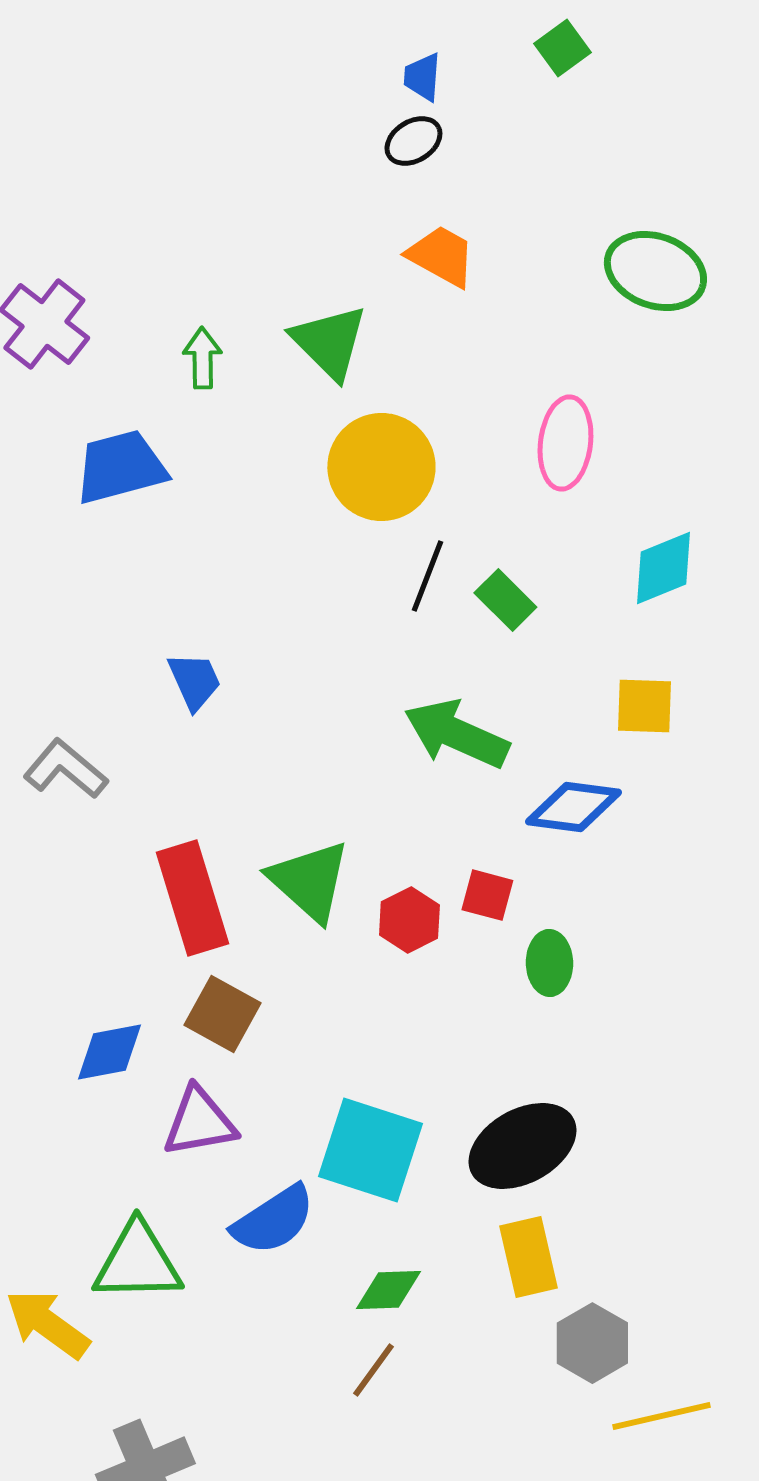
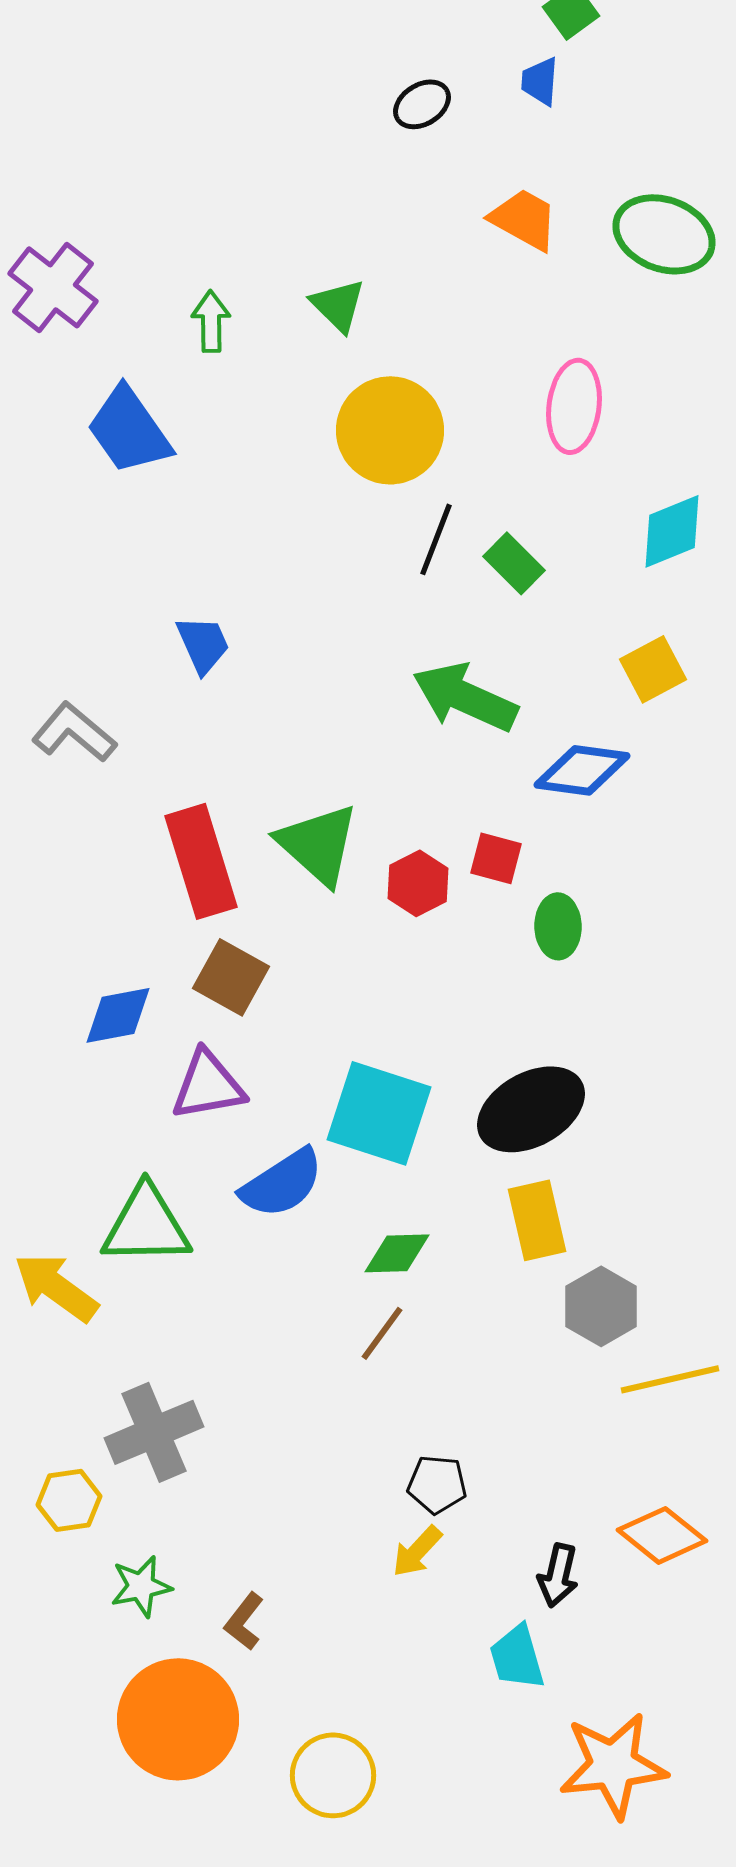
blue trapezoid: (422, 77) -> (540, 81), moved
orange trapezoid: (441, 256) -> (524, 219), moved
green triangle: (329, 342) -> (338, 305), size x0.7
blue trapezoid: (120, 467) -> (129, 430), turned -110
yellow square: (644, 706) -> (653, 669), turned -30

